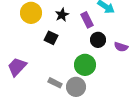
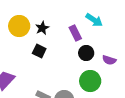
black star: (62, 15) -> (42, 28), moved
green circle: (85, 65) -> (90, 81), moved

